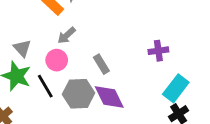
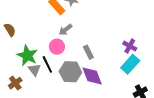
gray triangle: (22, 48) -> (34, 70), moved
purple cross: (158, 51) -> (130, 46), turned 32
cyan rectangle: (176, 88) -> (130, 64), moved

